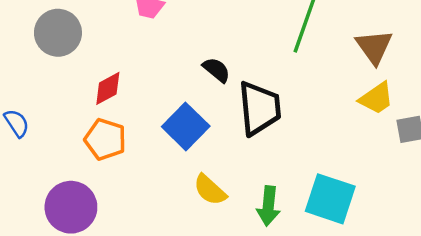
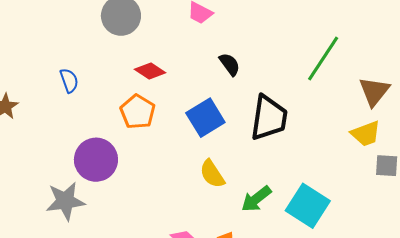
black semicircle: (216, 70) -> (230, 64), moved
red diamond: (108, 88) -> (150, 71), turned 48
green arrow: (268, 206) -> (256, 199), turned 32

